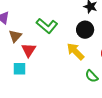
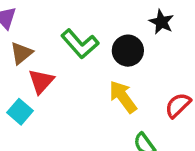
black circle: (85, 30) -> (128, 51), moved
cyan square: (20, 69) -> (20, 112), turned 32

